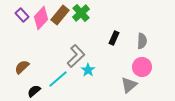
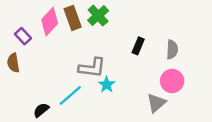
purple rectangle: (22, 15) -> (23, 36), moved
brown rectangle: (60, 15) -> (73, 18), turned -60
gray L-shape: (76, 56) -> (92, 68), turned 50
brown semicircle: (22, 67) -> (13, 63), moved, turned -56

